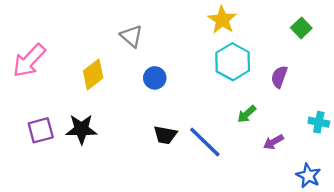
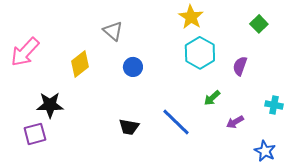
black star: (81, 129) -> (50, 105), moved
purple square: (41, 130) -> (35, 134), moved
black trapezoid: (165, 135) -> (129, 127), moved

